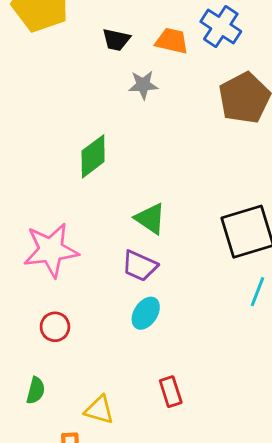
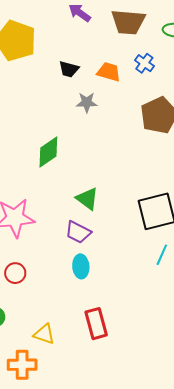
blue cross: (221, 27) -> (144, 63), size x0.7
cyan ellipse: (146, 313) -> (81, 266), turned -40
red rectangle: (171, 392) -> (96, 324), size x1.4

